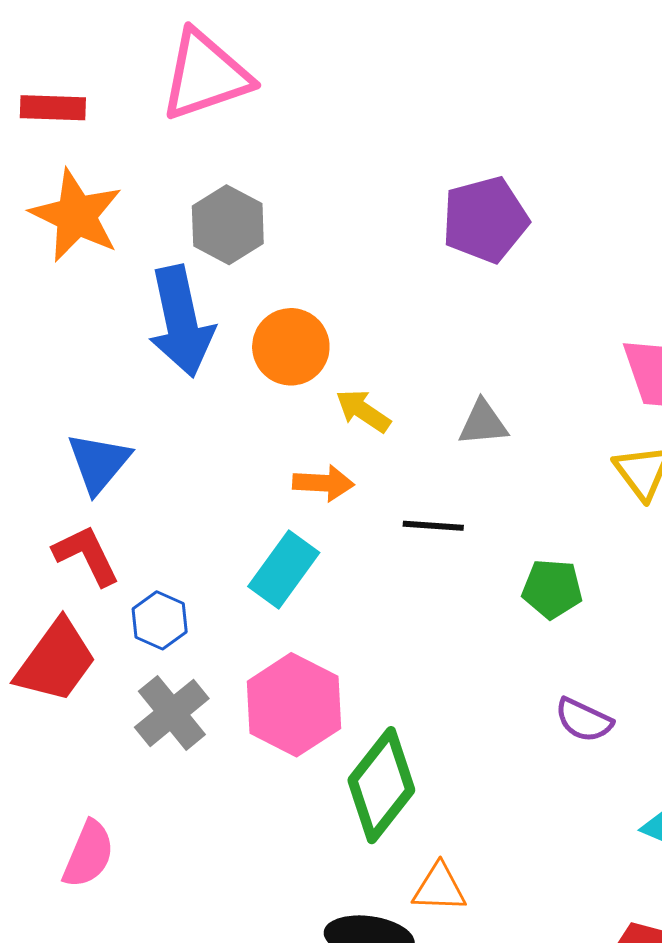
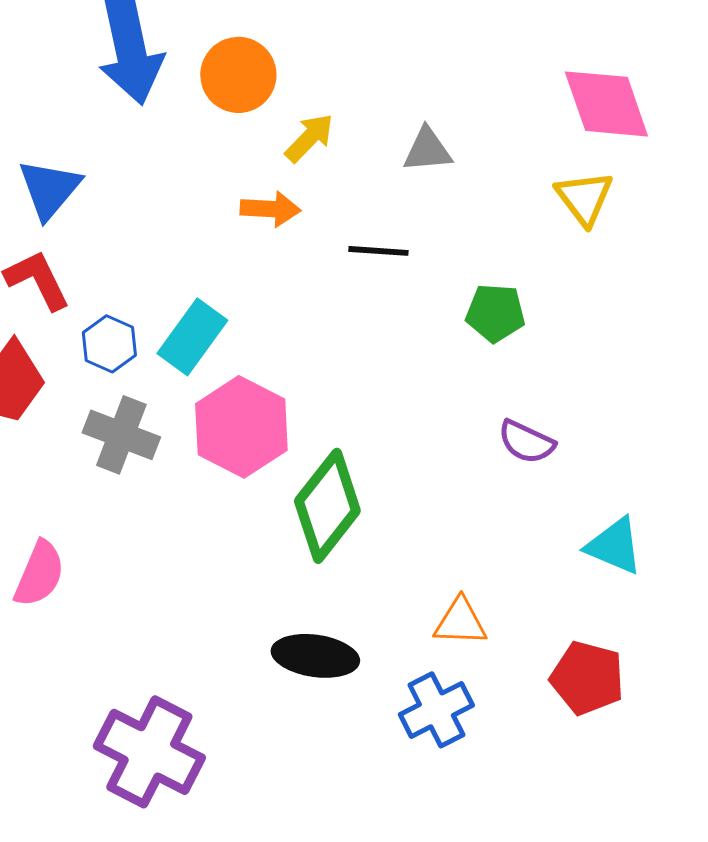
yellow arrow: (363, 411) -> (309, 138), turned 100
cyan rectangle: (284, 570) -> (192, 337), moved
gray cross: (172, 713) -> (121, 435), turned -30
orange triangle: (439, 888) -> (460, 622), moved

